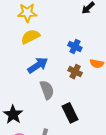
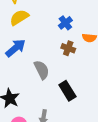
blue cross: (75, 47) -> (65, 23), turned 32
blue arrow: (38, 65) -> (16, 48), moved

